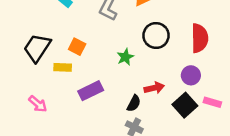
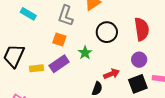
orange square: (77, 47) -> (59, 40), moved
purple rectangle: (91, 91) -> (59, 64), moved
black square: (185, 105) -> (138, 84), turned 30

